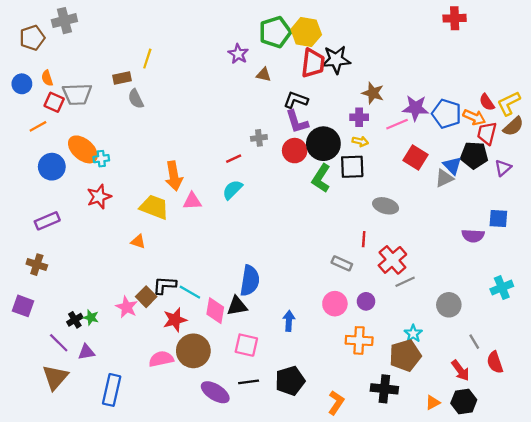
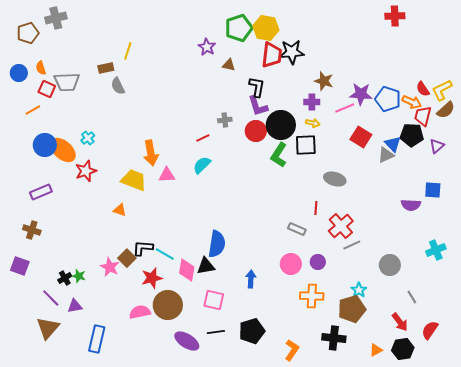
black L-shape: (296, 100) -> (257, 87), turned 80
orange ellipse: (83, 149) -> (63, 150), moved
cyan cross: (101, 159) -> (88, 138), turned -32
red semicircle: (495, 362) -> (430, 330), moved, turned 54

